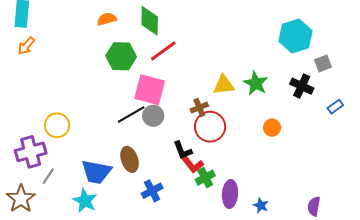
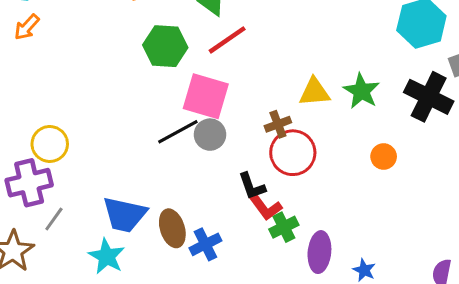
black cross: (302, 86) -> (429, 97), size x1.4
yellow circle: (57, 125) -> (50, 144), moved
brown ellipse: (130, 159) -> (172, 228), moved

